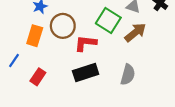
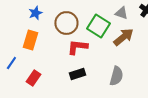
brown circle: (63, 26) -> (66, 23), moved
black rectangle: (86, 72) -> (77, 74), size x0.7

